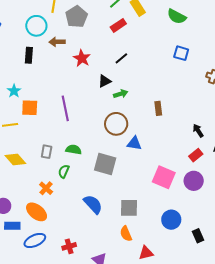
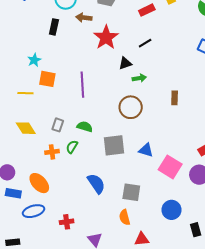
red star: (82, 58) -> (106, 37), size x1.4
blue triangle: (134, 143) -> (146, 150), moved
gray square: (105, 164) -> (114, 145), turned -30
orange cross: (46, 188) -> (52, 152), moved, turned 32

